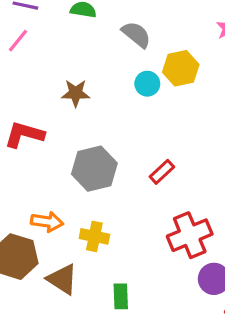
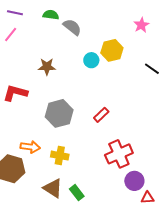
gray semicircle: (136, 34) -> (72, 27), moved
brown triangle: (62, 279) -> (53, 188), moved
green rectangle: (121, 296) -> (77, 193), turned -35

